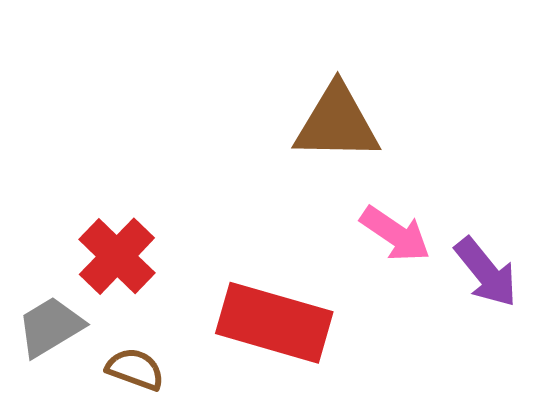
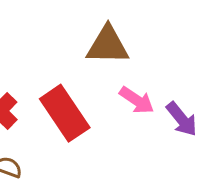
red rectangle: (274, 323) -> (65, 113), moved, turned 40

